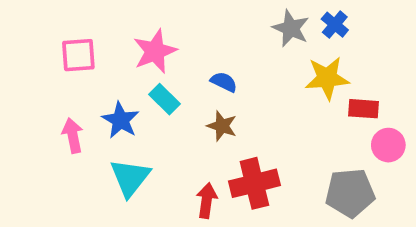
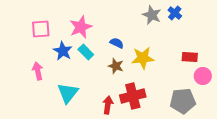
yellow star: (327, 78) -> (143, 58), moved
blue star: (121, 120) -> (63, 51), moved

